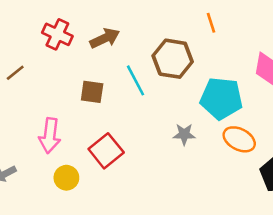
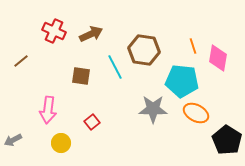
orange line: (211, 23) -> (193, 46), moved
gray star: (184, 134) -> (153, 109), size x1.6
red square: (106, 151) -> (92, 122), size x0.6

